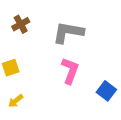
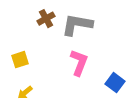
brown cross: (21, 24) -> (46, 19), moved

